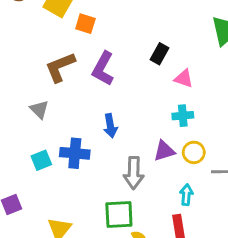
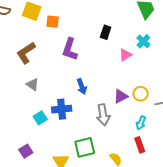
brown L-shape: (60, 67) -> (26, 53), moved
pink triangle: (184, 79) -> (125, 55), moved, turned -40
cyan cross: (183, 116) -> (143, 41), moved, turned -32
cyan arrow: (186, 195) -> (141, 123), turned -152
green square: (119, 214) -> (85, 147), moved

